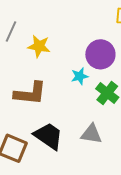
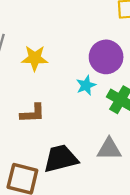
brown L-shape: (30, 93) -> (33, 113), size x0.7
black trapezoid: (48, 136) -> (61, 159), turned -40

